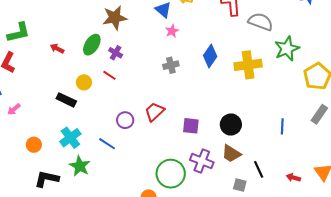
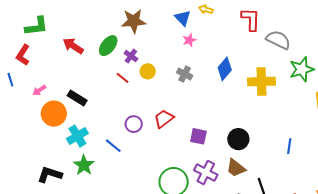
red arrow: (57, 48) -> (73, 46), size x1.5
gray cross: (171, 65) -> (185, 74), turned 35
yellow circle: (84, 82) -> (148, 71), moved
pink arrow: (14, 109) -> (39, 90), moved
orange circle: (34, 145) -> (54, 114), moved, size x1.6

